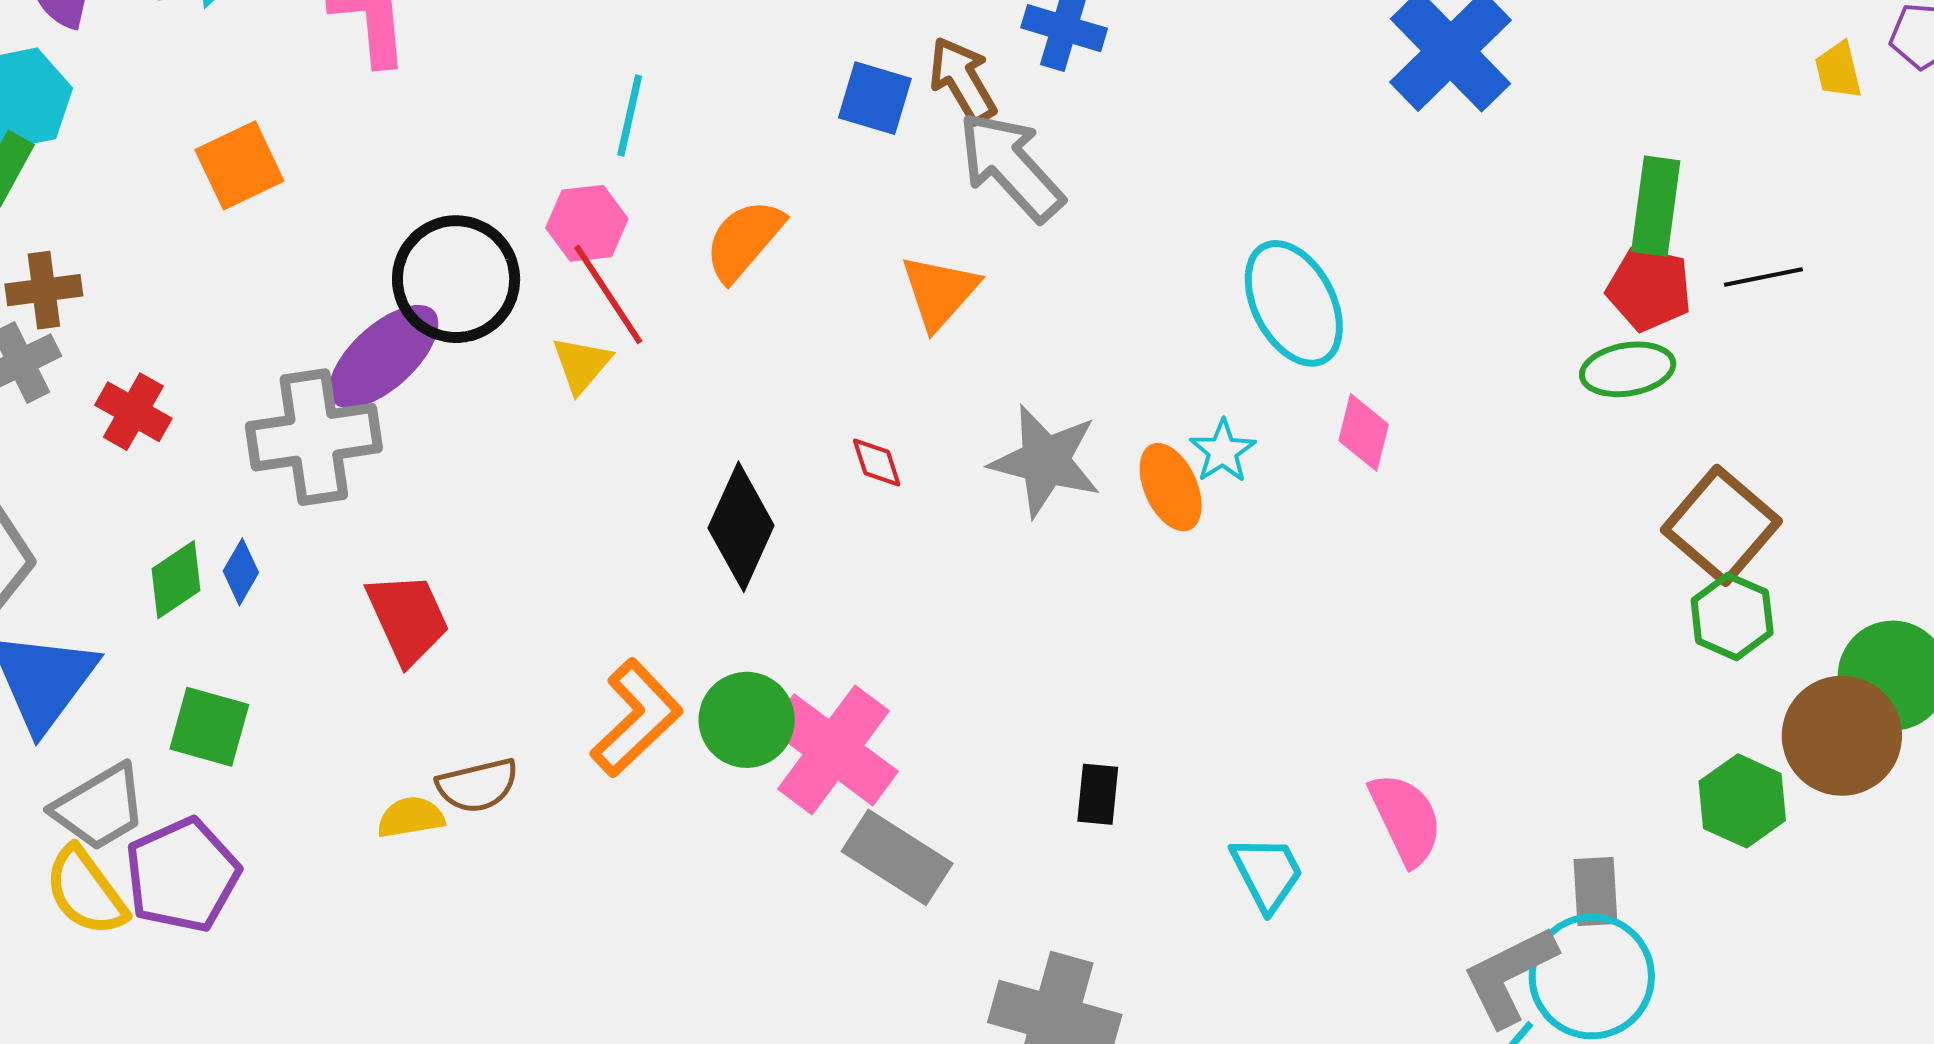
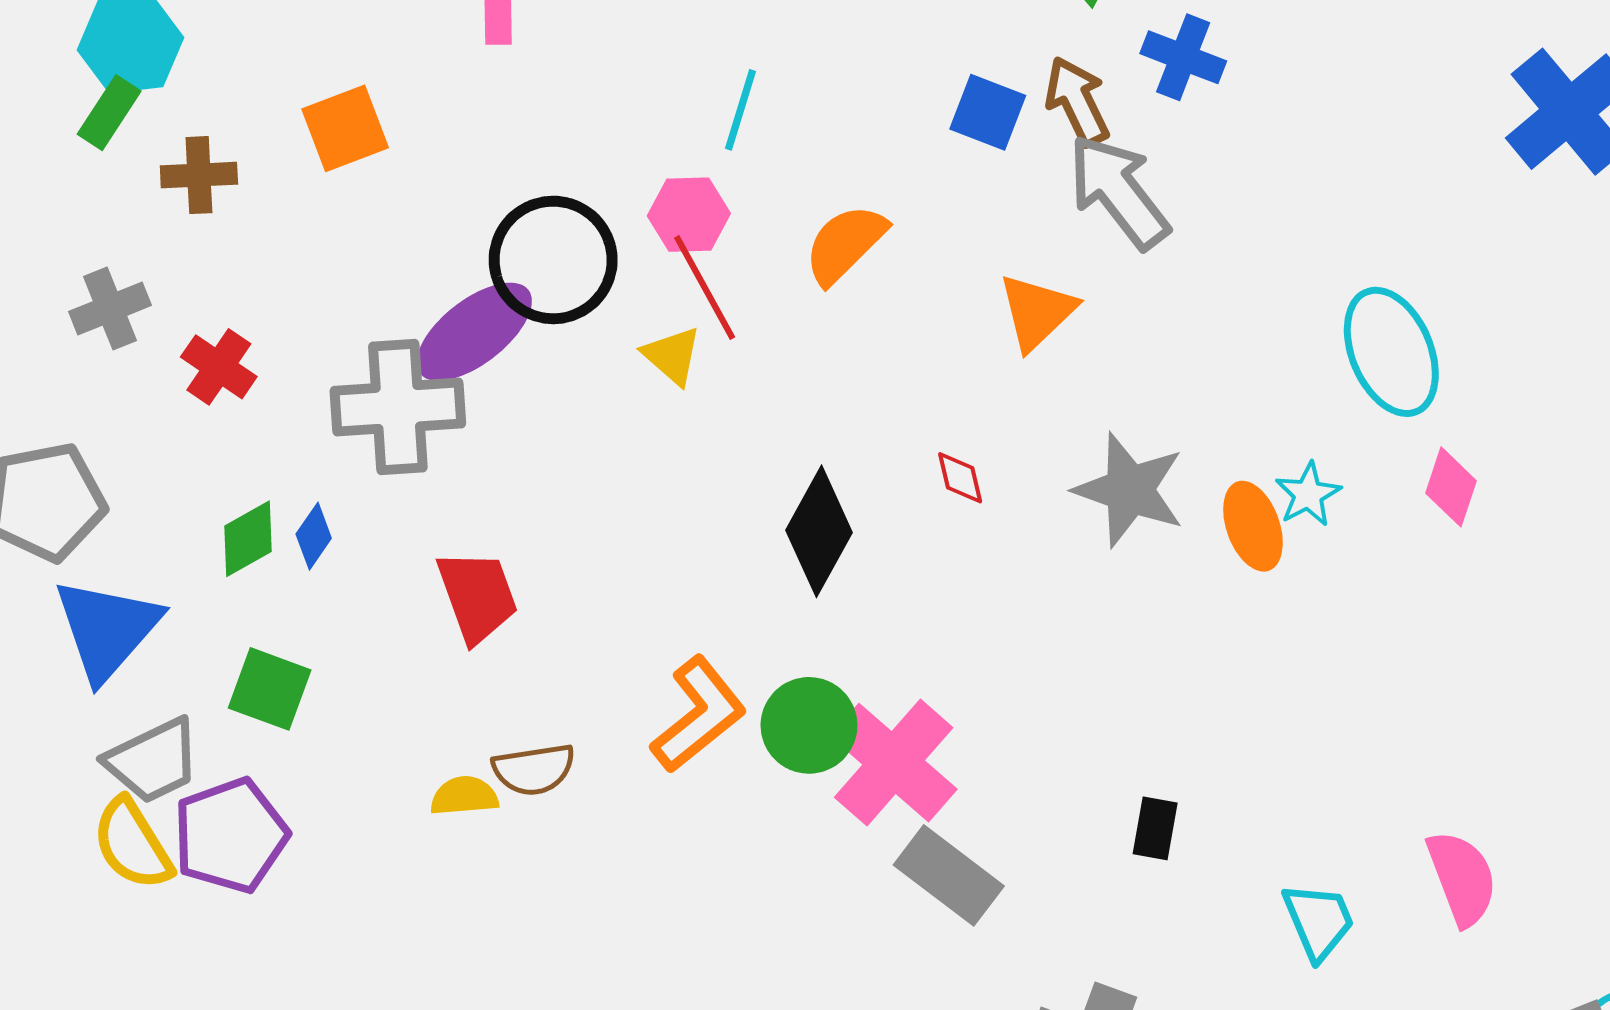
brown cross: (44, 290) -> (199, 175), moved
yellow triangle: (582, 364) -> (672, 356), turned -34

